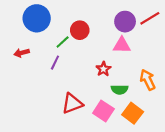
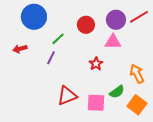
red circle: (80, 30) -> (86, 25), moved
green semicircle: (120, 89) -> (117, 92), moved, turned -35
pink square: (103, 111) -> (96, 103), turned -30
orange square: (133, 113) -> (137, 105), moved

